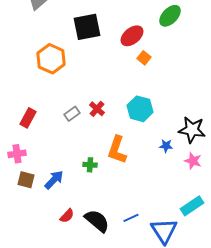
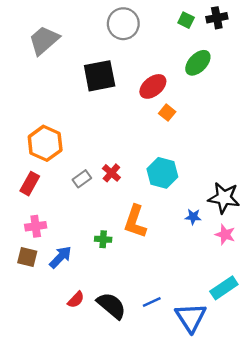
orange hexagon: (51, 59) -> (45, 143), moved
pink cross: (17, 154) -> (36, 226), moved

